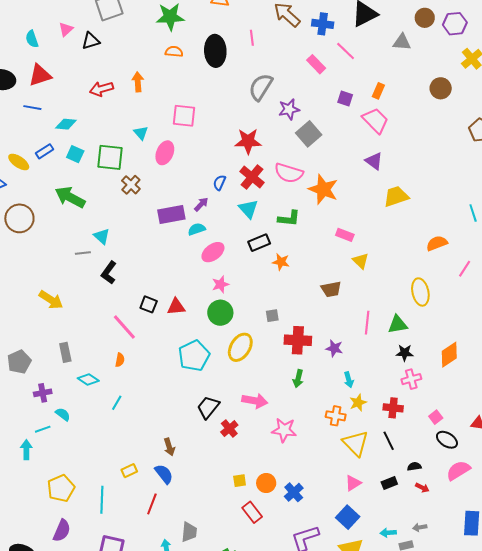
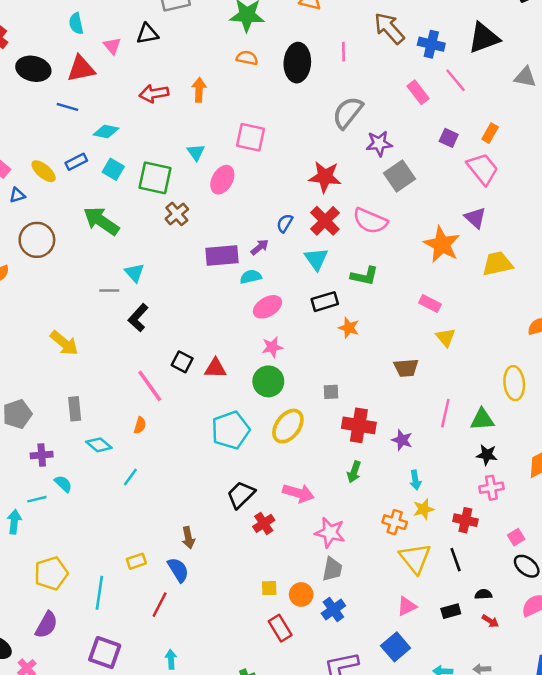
pink triangle: (66, 29) -> (112, 46), moved, turned -35
orange star: (323, 189) -> (442, 244), moved
gray trapezoid: (189, 532) -> (332, 569), moved

